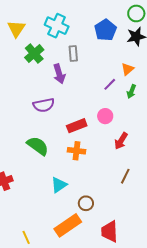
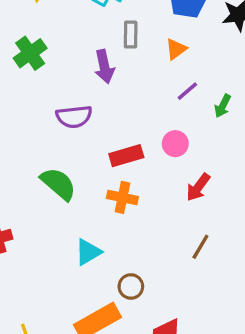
green cross: (34, 54) -> (30, 53), moved
orange triangle: (128, 69) -> (176, 49), moved

